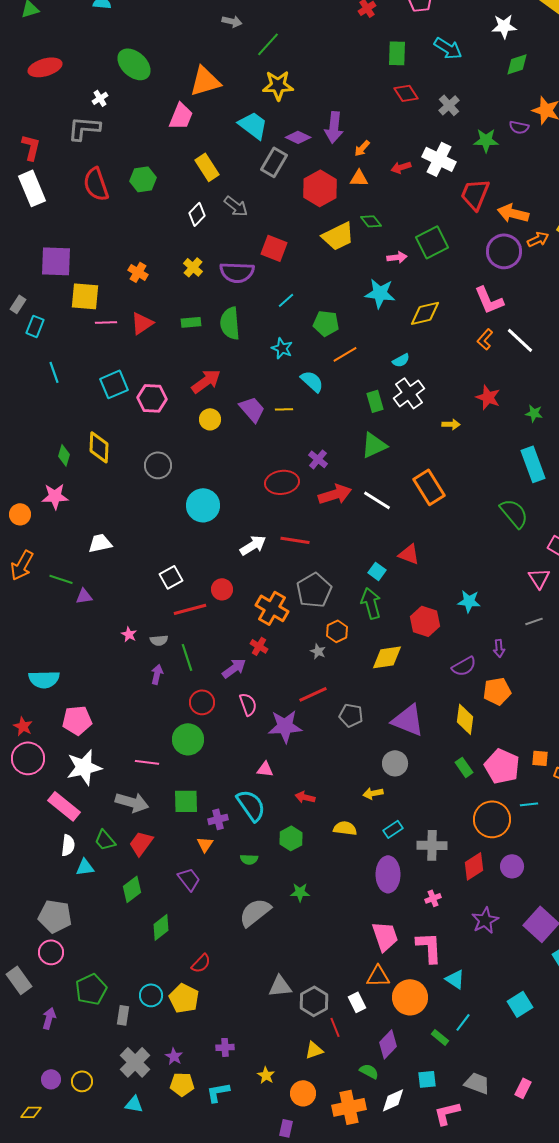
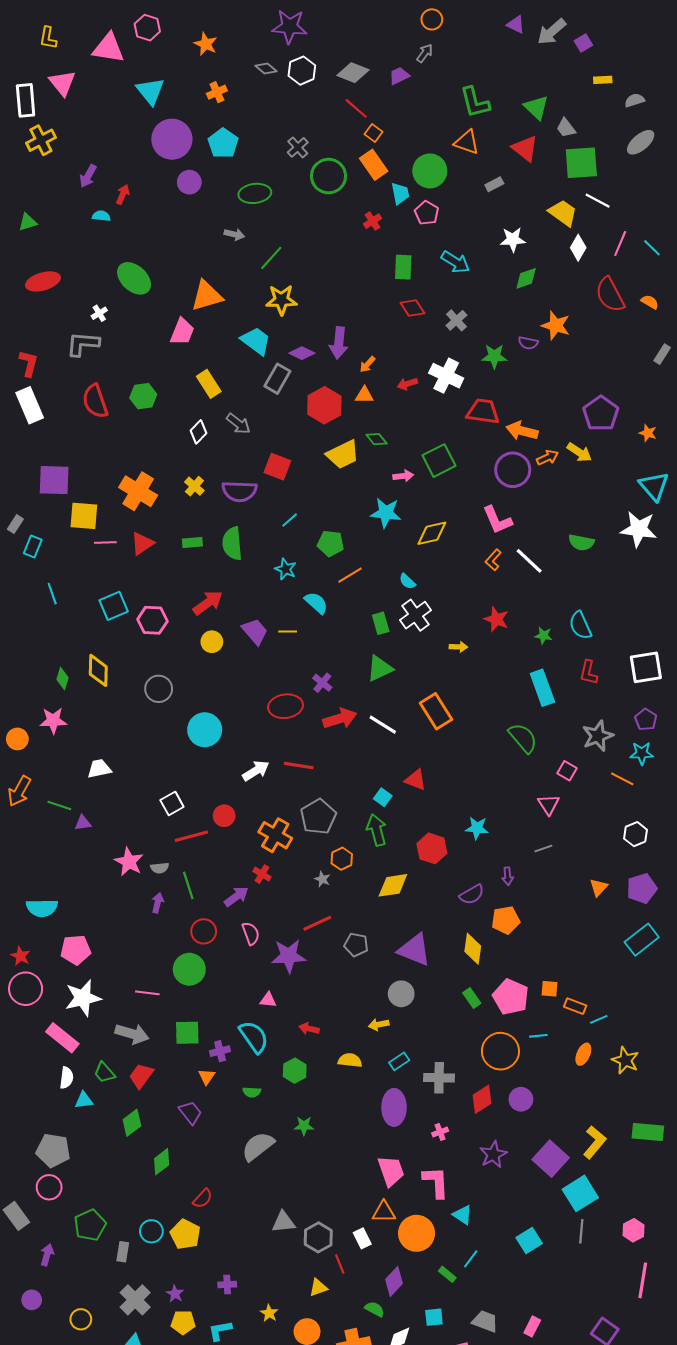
red trapezoid: (475, 194) -> (483, 411), turned 76
orange cross: (138, 272) -> (138, 491), size x1.8
cyan semicircle: (401, 360) -> (407, 581), turned 72
pink star: (129, 634) -> (129, 862), size x1.8
purple circle: (51, 1079) -> (32, 1300), moved

